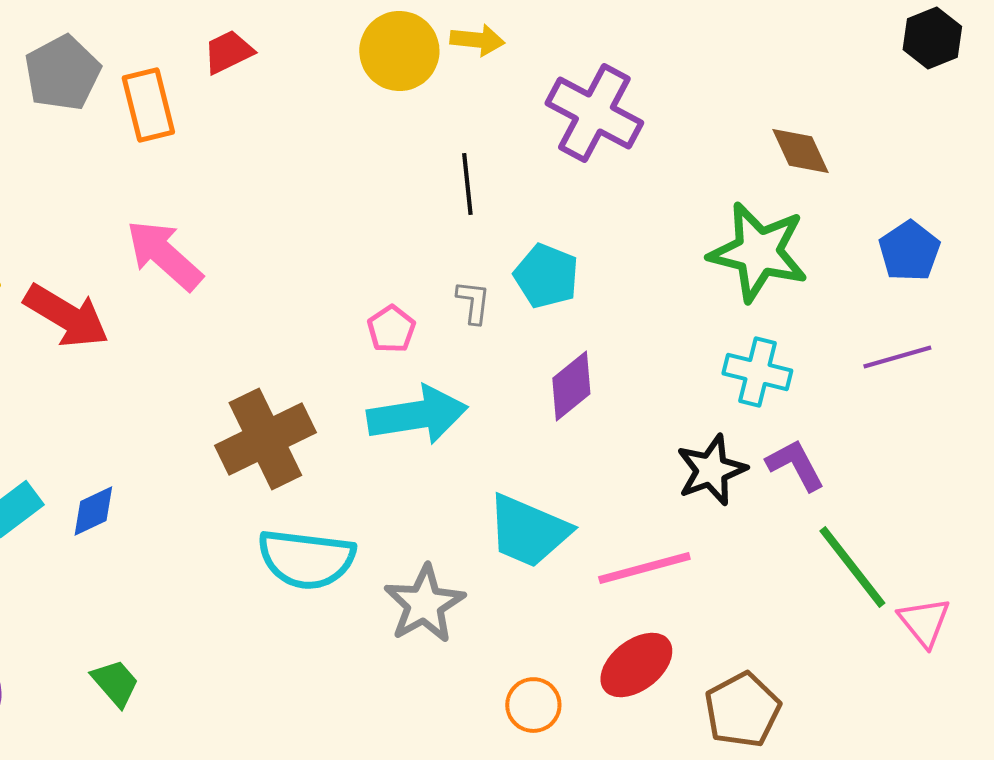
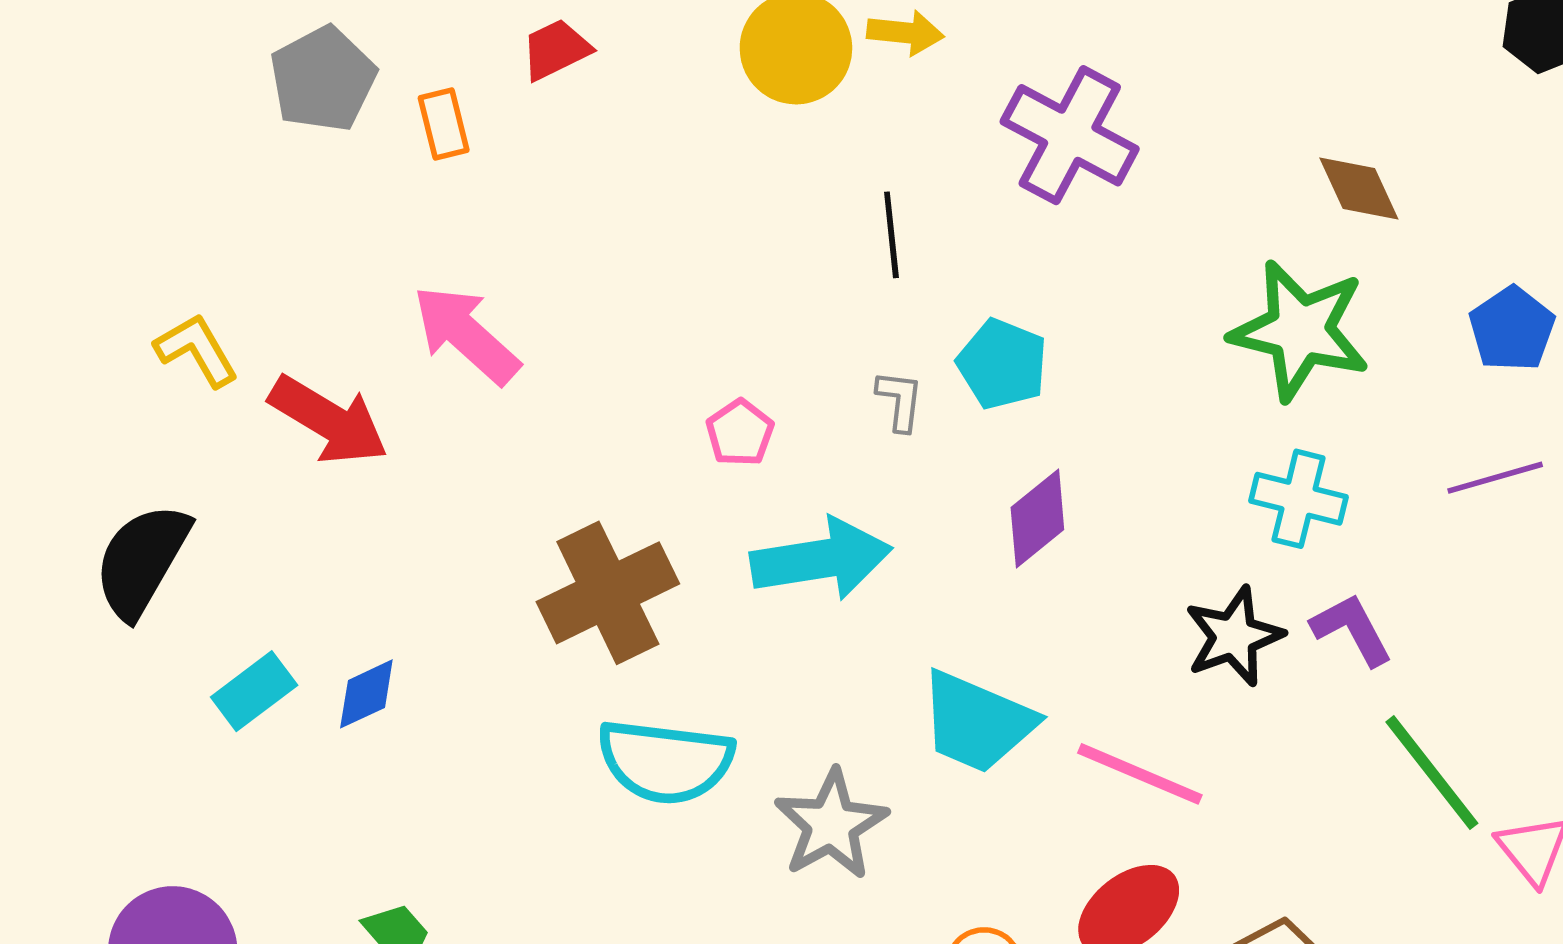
orange rectangle: (148, 105) -> (444, 124), size x0.7
pink pentagon: (391, 329) -> (740, 433), moved
pink line: (644, 568) -> (1140, 774), turned 38

